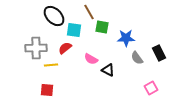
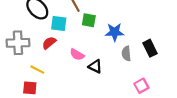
gray semicircle: (137, 58) -> (126, 54), turned 32
yellow line: (51, 65) -> (37, 70), moved, turned 32

